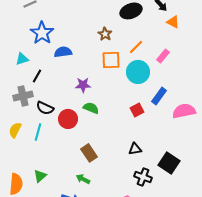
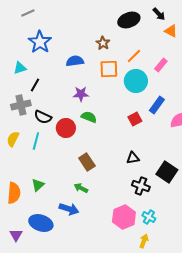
blue semicircle: (63, 52) -> (75, 61), moved

